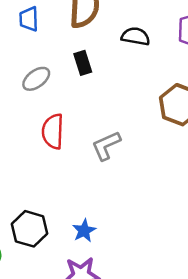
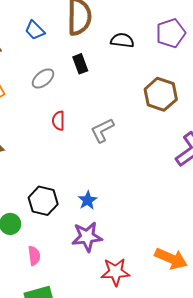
blue trapezoid: (29, 19) -> (35, 30), turned -40
red semicircle: (53, 131) -> (58, 121), size x0.7

